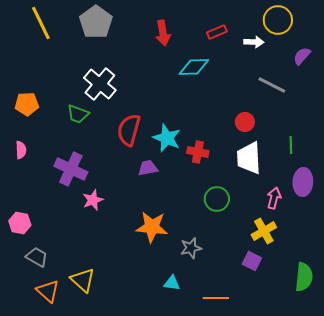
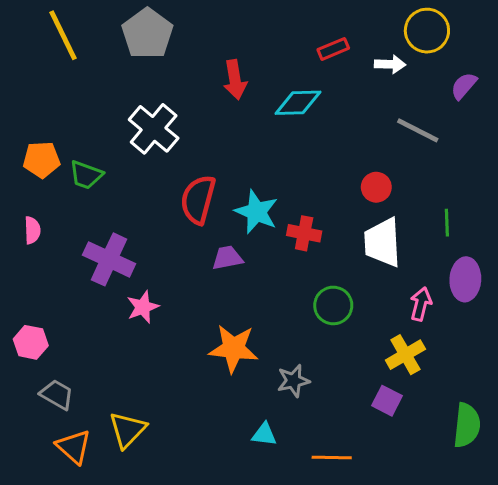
red arrow: (163, 33) -> (235, 80), moved
green trapezoid: (78, 114) -> (86, 175), moved
yellow triangle: (83, 280) -> (127, 430), turned 32

